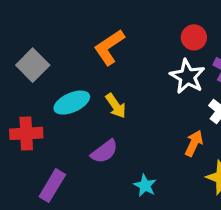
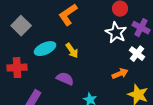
orange arrow: (194, 143) -> (120, 74), turned 42
purple semicircle: (104, 151) -> (65, 79), turned -120

